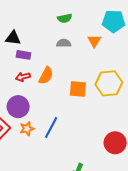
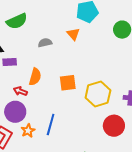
green semicircle: (65, 18) -> (17, 21), moved, size x1.5
red arrow: (23, 77) -> (20, 91), moved, turned 48
yellow hexagon: (109, 83) -> (98, 94), moved

